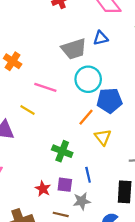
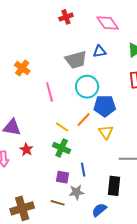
pink line: (45, 87) -> (50, 92), turned 54
yellow line: (27, 110) -> (62, 127), moved
yellow triangle: (103, 137) -> (106, 132), moved
red star: (43, 189) -> (26, 149), moved

